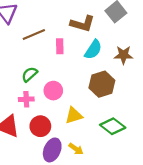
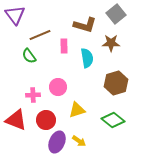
cyan semicircle: (93, 50) -> (87, 58), moved, turned -42
brown star: (123, 55) -> (111, 43), moved
green semicircle: (30, 74) -> (29, 56), moved, turned -84
brown hexagon: (102, 84) -> (116, 83), moved

